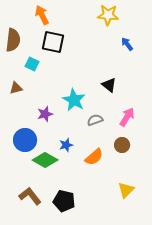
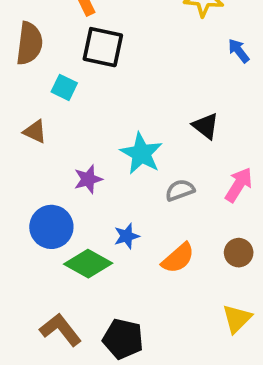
brown triangle: (16, 88) -> (35, 131), turned 40
brown circle: (122, 145) -> (239, 253), moved

